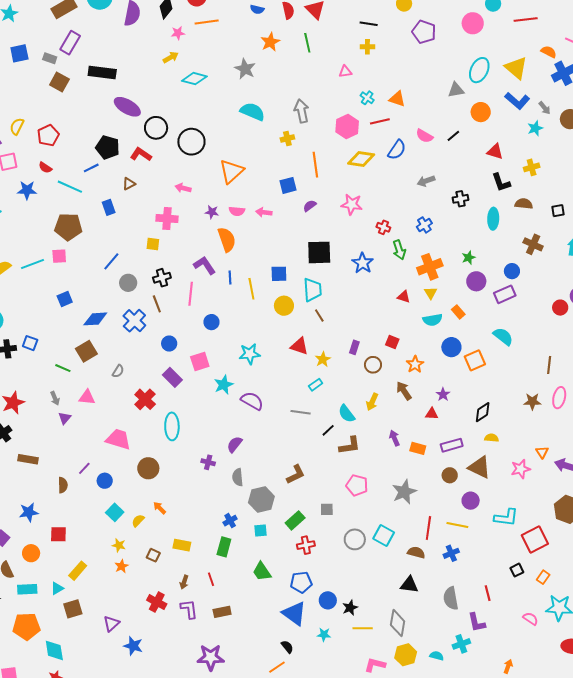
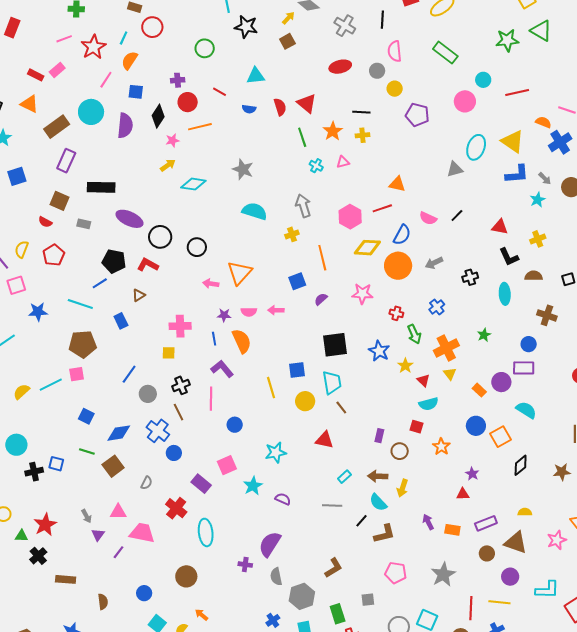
orange star: (270, 42) -> (333, 131), moved
gray rectangle: (50, 58) -> (84, 224), moved
cyan cross: (367, 98) -> (316, 166), moved
blue L-shape: (517, 101) -> (517, 174), turned -40
orange circle: (481, 112) -> (398, 266), moved, size x1.4
black circle: (191, 142) -> (197, 247), size x0.7
red semicircle: (45, 168) -> (45, 222), moved
pink arrow: (183, 188) -> (211, 284), moved
blue line: (230, 277) -> (214, 339), moved
purple circle: (476, 281) -> (501, 382), moved
purple rectangle: (505, 294) -> (524, 368), turned 30
red triangle: (404, 297) -> (423, 380), turned 32
blue square: (65, 299) -> (86, 416), turned -35
cyan semicircle: (433, 320) -> (429, 404), moved
blue circle: (169, 344) -> (174, 453), moved
yellow star: (323, 359) -> (405, 366), moved
green line: (63, 368) -> (87, 451), moved
brown arrow: (404, 391) -> (378, 476), moved, turned -48
purple semicircle: (252, 401) -> (283, 499), size x0.7
black diamond: (483, 412) -> (521, 465), moved
pink trapezoid: (118, 439) -> (142, 533), moved
purple semicircle: (235, 444) -> (270, 544), size x1.5
purple line: (84, 468) -> (118, 552), moved
green rectangle: (295, 520) -> (338, 614), turned -60

